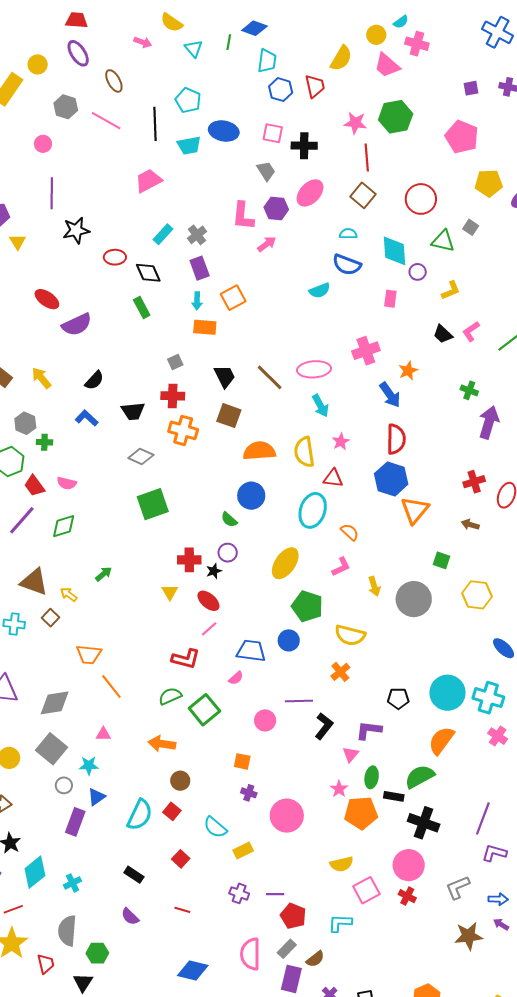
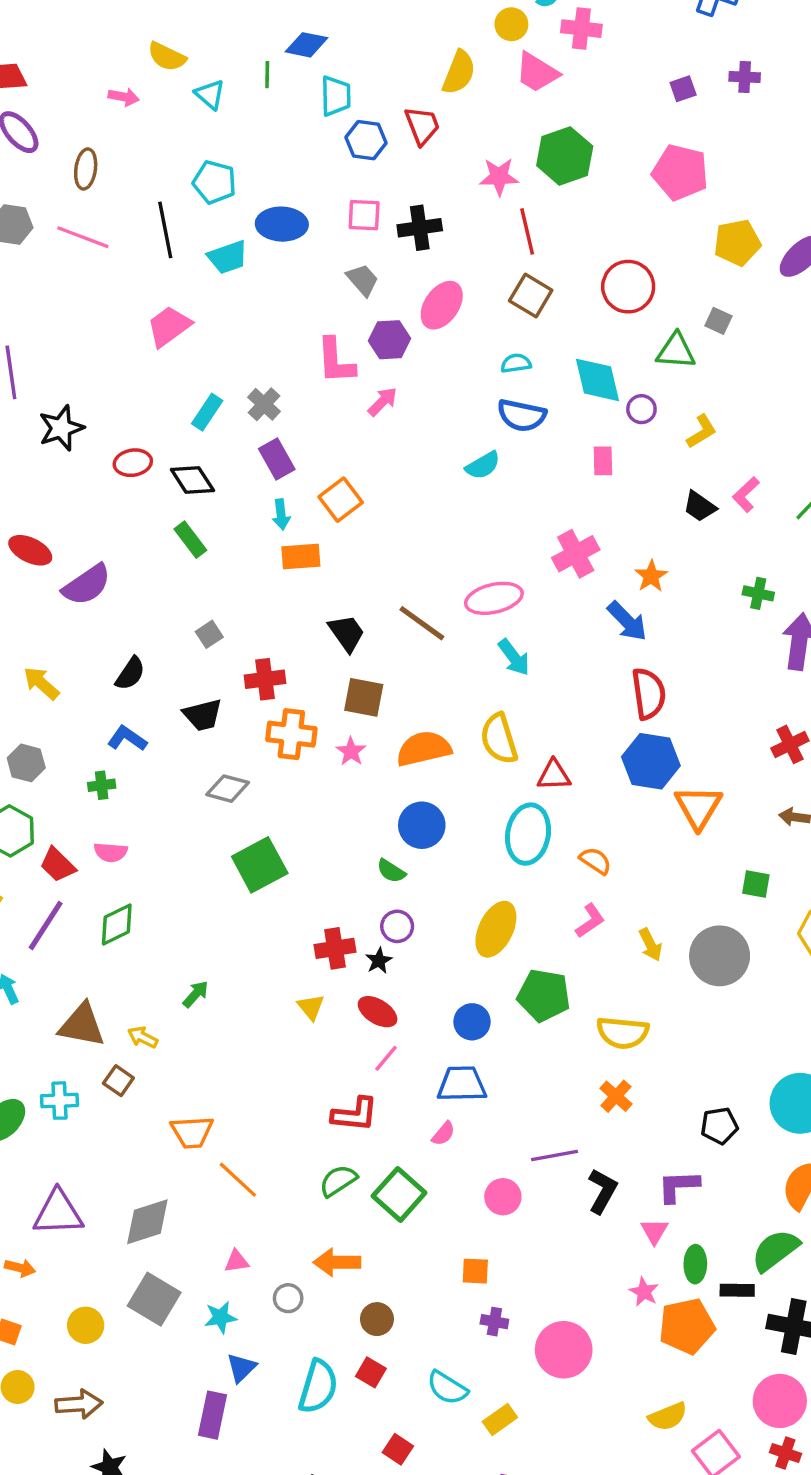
brown ellipse: (114, 81) -> (86, 169), turned 45
gray square: (175, 362) -> (209, 634), moved
green cross: (44, 442) -> (102, 785), moved
pink star: (341, 442) -> (351, 751), moved
blue circle: (289, 640) -> (472, 1022), moved
gray circle: (64, 785) -> (288, 1298), moved

